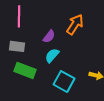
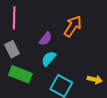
gray rectangle: (17, 46) -> (12, 49), turned 56

